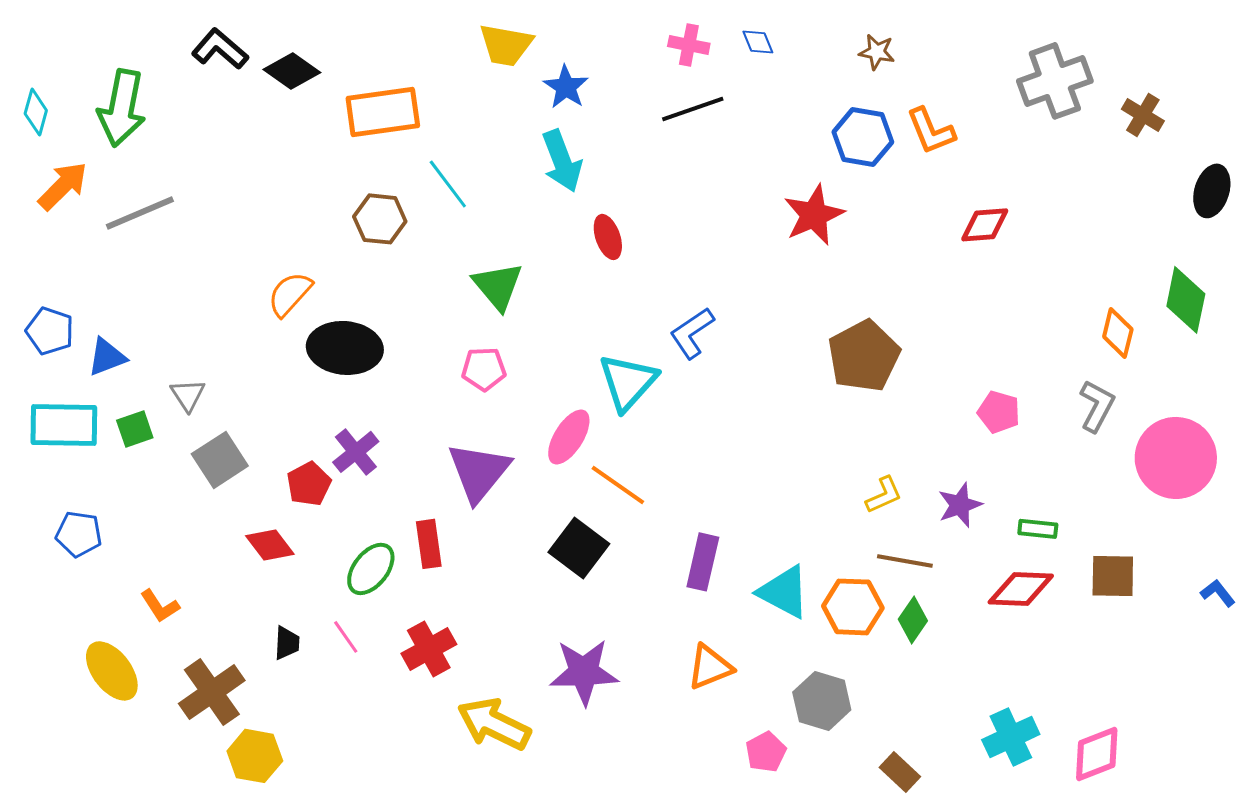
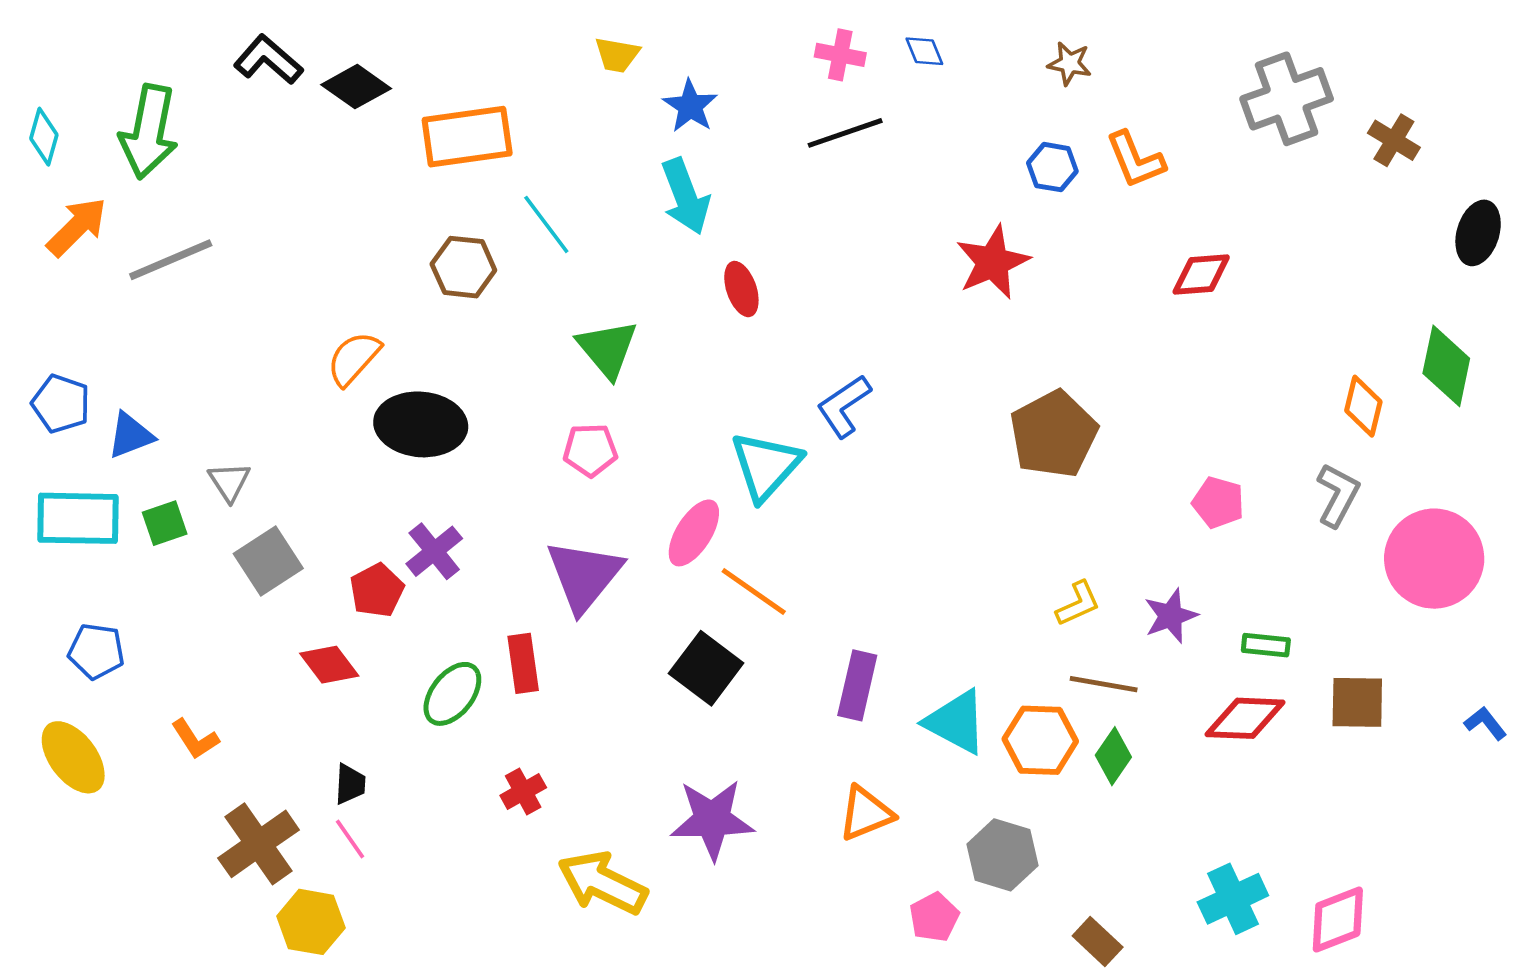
yellow trapezoid: (506, 45) -> (617, 55), size x0.7
blue hexagon: (863, 137) -> (1052, 167), size x0.7
pink line: (346, 637) -> (350, 839), moved
red cross: (429, 649) -> (523, 791), size x0.7
yellow ellipse: (112, 671) -> (73, 757), moved

